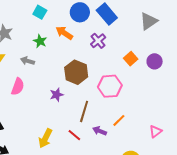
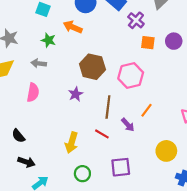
purple cross: (98, 41) -> (136, 20), moved
orange square: (131, 59) -> (148, 43), turned -32
purple arrow: (100, 131) -> (128, 125), turned -144

